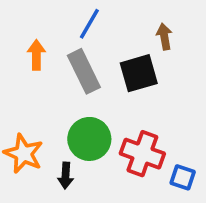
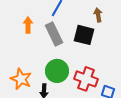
black square: (139, 73) -> (84, 35), turned 30

